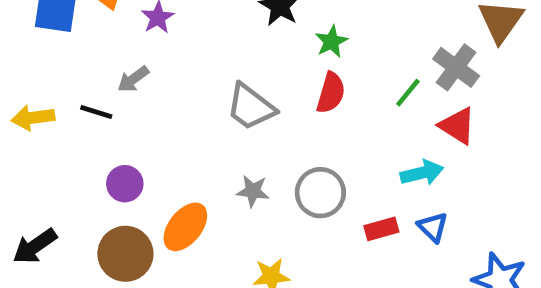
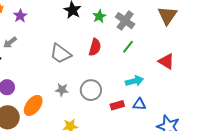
green star: (331, 42) -> (99, 16), moved
gray cross: (456, 67) -> (125, 21), moved
red triangle: (457, 126) -> (166, 61), moved
blue triangle: (433, 227) -> (139, 104), turned -40

